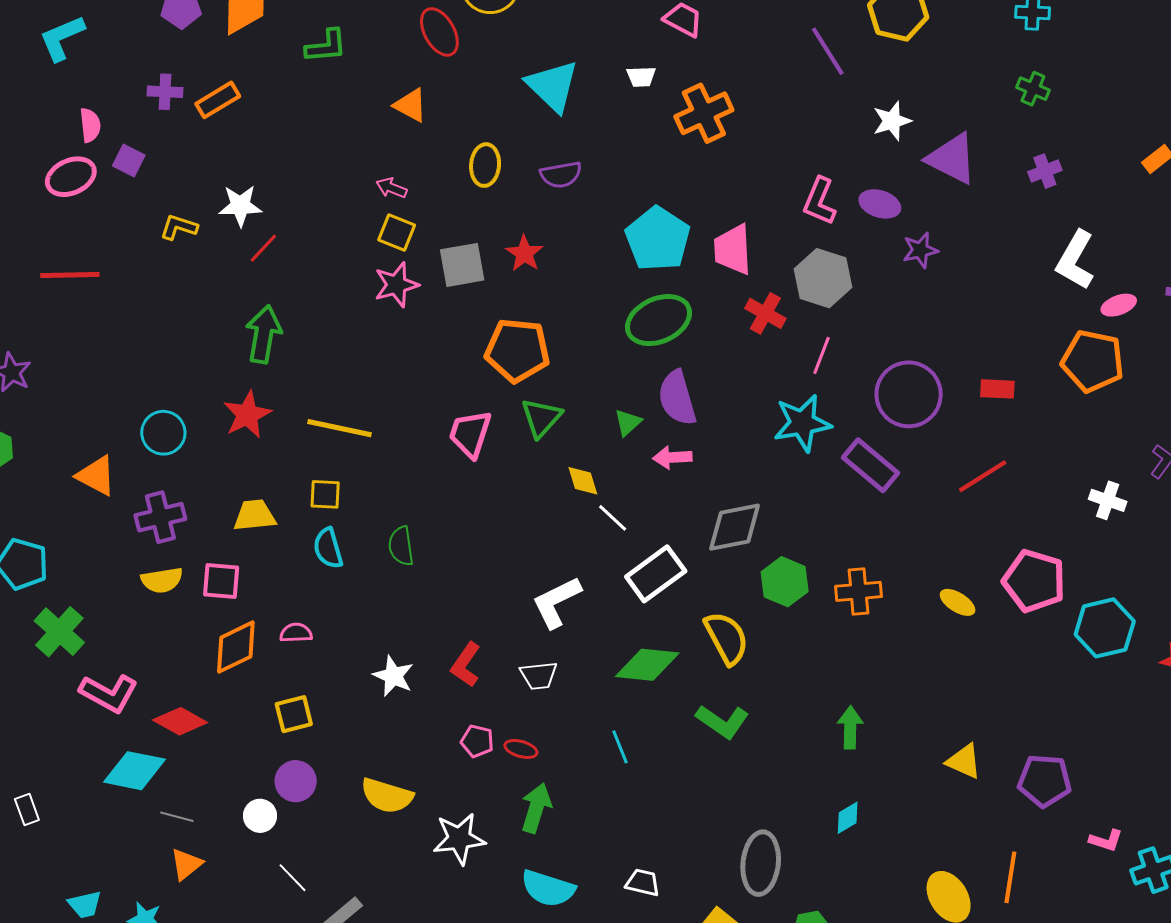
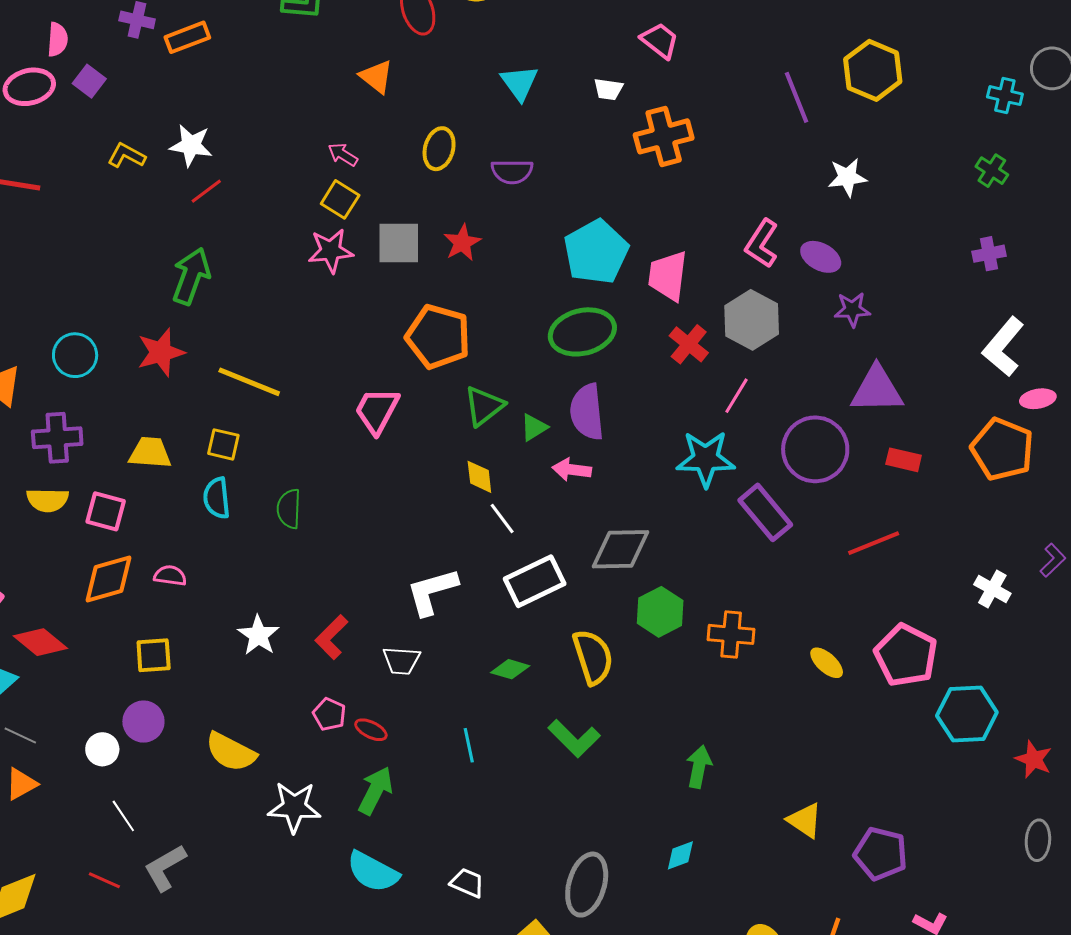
cyan triangle: (553, 86) -> (519, 83), size x0.7
purple triangle: (952, 159) -> (877, 390), moved, turned -38
green triangle: (541, 418) -> (484, 406), moved
green diamond: (647, 665) -> (510, 669), size x0.6

